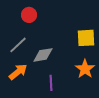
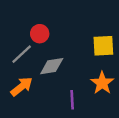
red circle: (29, 15) -> (40, 34), moved
purple line: (51, 83) -> (72, 100), moved

